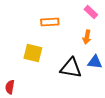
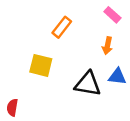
orange rectangle: (50, 22) -> (62, 27), turned -48

